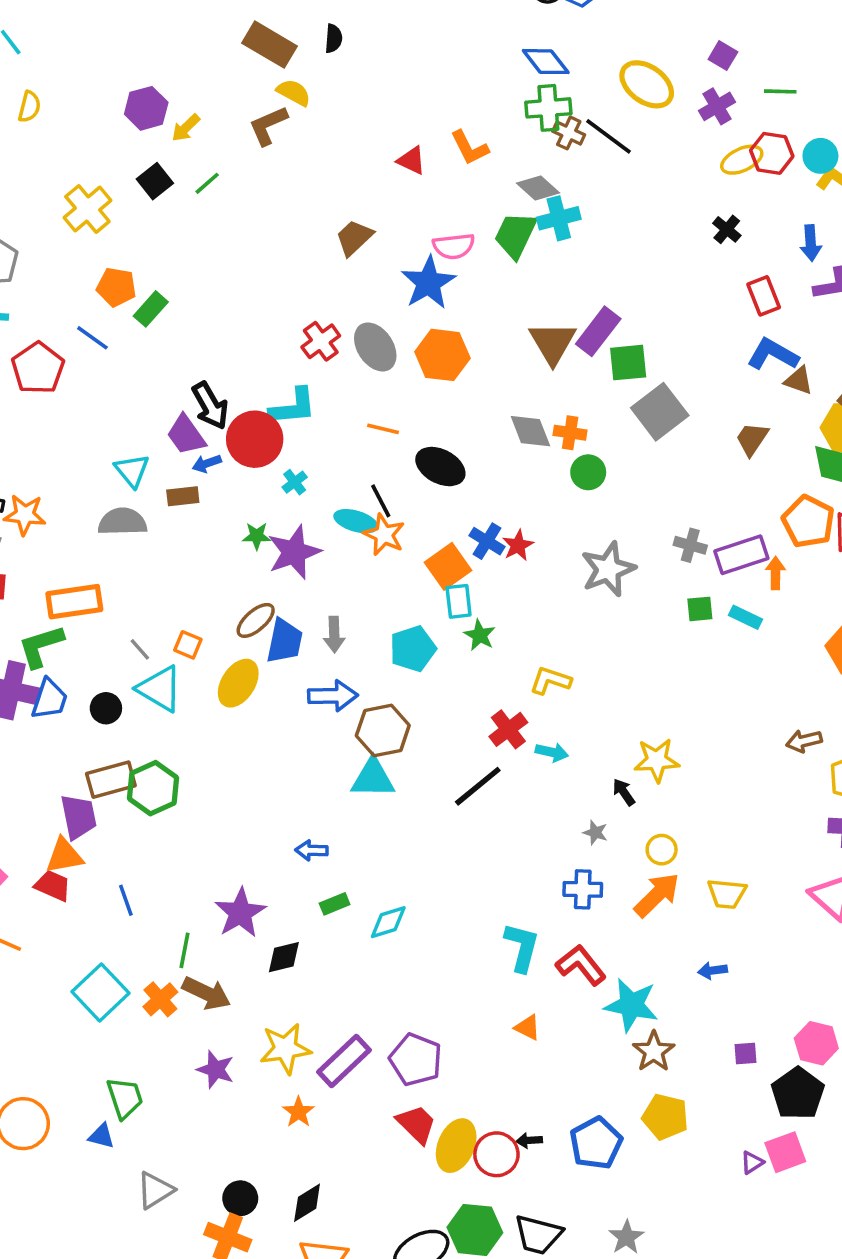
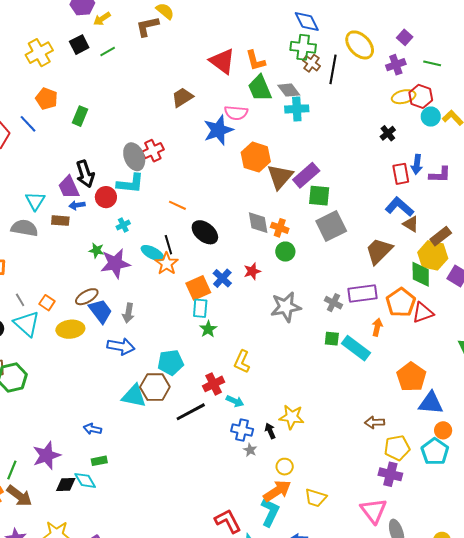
black line: (609, 136) -> (333, 69), turned 52
cyan circle: (820, 156) -> (431, 117), moved
red triangle: (411, 160) -> (222, 61), size x1.6
green trapezoid: (515, 235) -> (260, 88), moved, turned -60
blue arrow: (811, 243) -> (417, 164), moved
green rectangle: (151, 309) -> (80, 116), moved, turned -30
gray ellipse: (375, 347) -> (134, 157), moved
orange hexagon: (442, 355) -> (256, 157), moved
red circle: (255, 439) -> (106, 197), size x0.7
brown trapezoid: (752, 439) -> (379, 251), size x1.4
red star: (518, 545) -> (252, 271), moved
purple rectangle: (741, 555) -> (363, 294), moved
cyan rectangle: (746, 617) -> (356, 348), size x1.6
blue trapezoid: (285, 641) -> (100, 311), turned -60
cyan pentagon: (413, 649) -> (171, 362), moved
yellow L-shape: (550, 681) -> (242, 362), turned -95
yellow ellipse: (238, 683) -> (70, 329), turned 40
brown hexagon: (383, 731) -> (155, 387), moved
blue cross: (583, 889) -> (242, 430), moved
cyan diamond: (388, 922) -> (85, 480), moved, turned 65
cyan L-shape: (522, 947) -> (270, 512), moved

